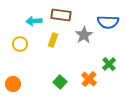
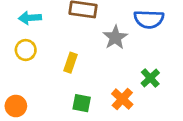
cyan arrow: (34, 21) -> (30, 18), moved
yellow rectangle: (53, 40) -> (70, 63), moved
green square: (60, 82) -> (82, 103), turned -32

